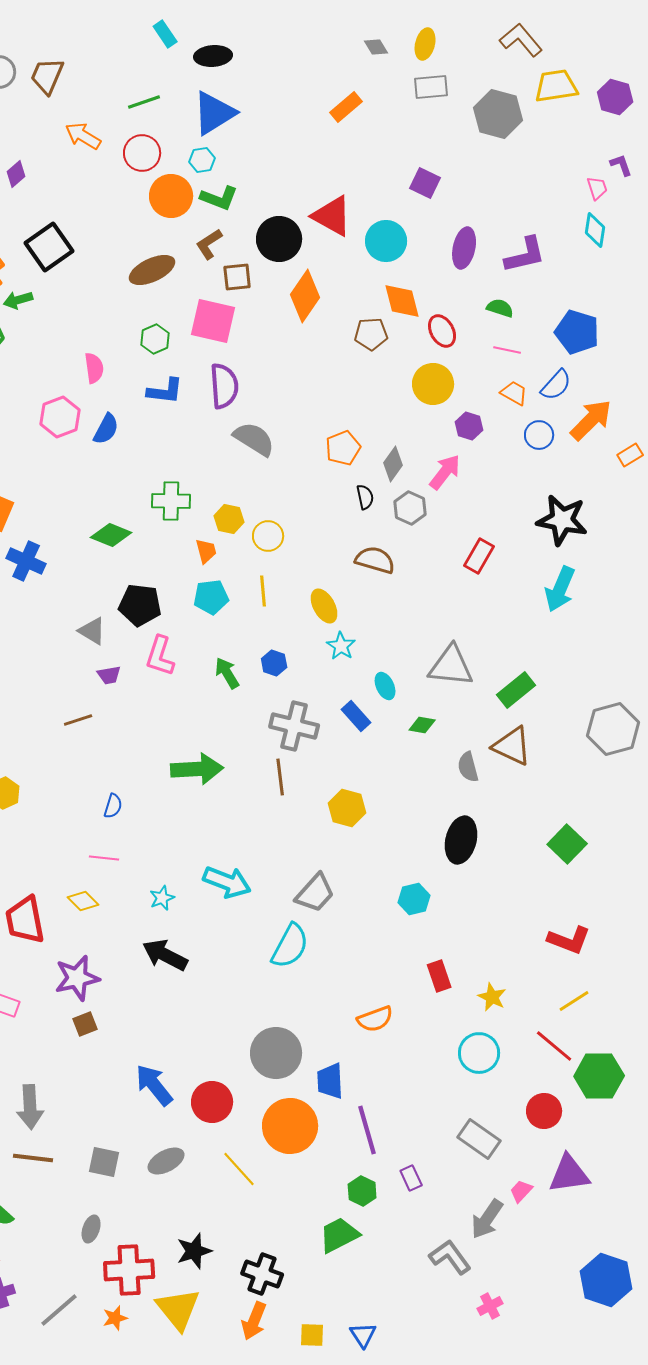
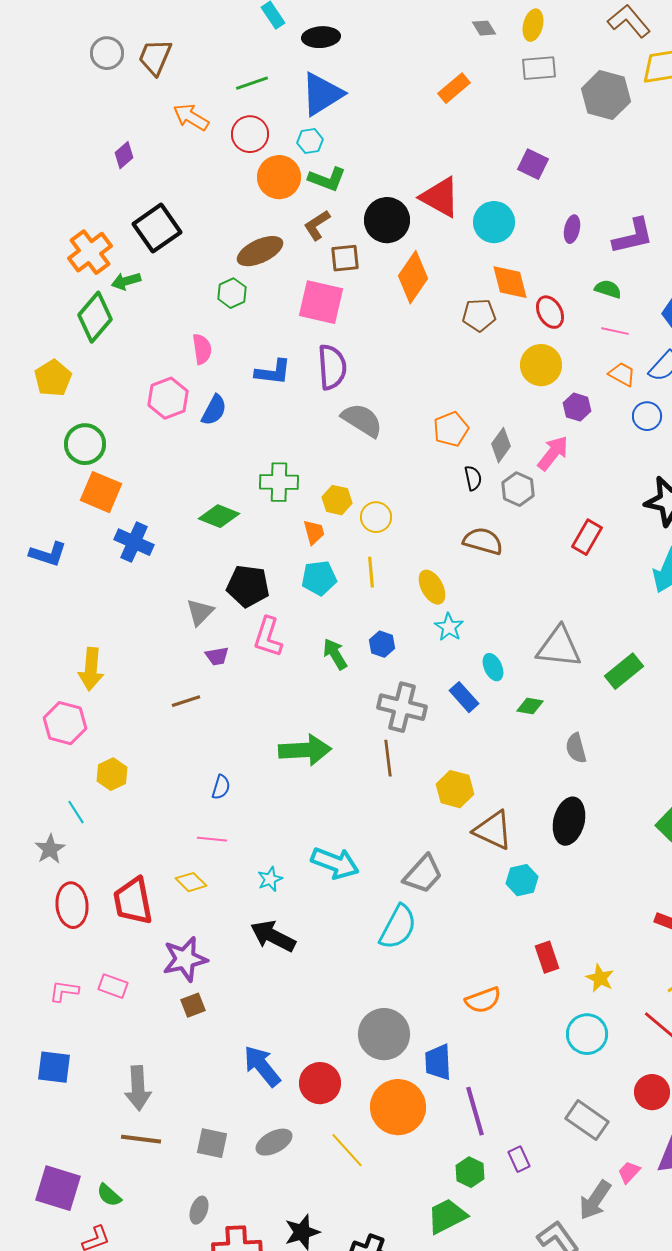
purple ellipse: (464, 248) -> (572, 229), size x0.7
green hexagon: (155, 339) -> (232, 293), moved
gray triangle: (92, 631) -> (200, 612), turned 44
brown triangle: (512, 746) -> (493, 830), moved

